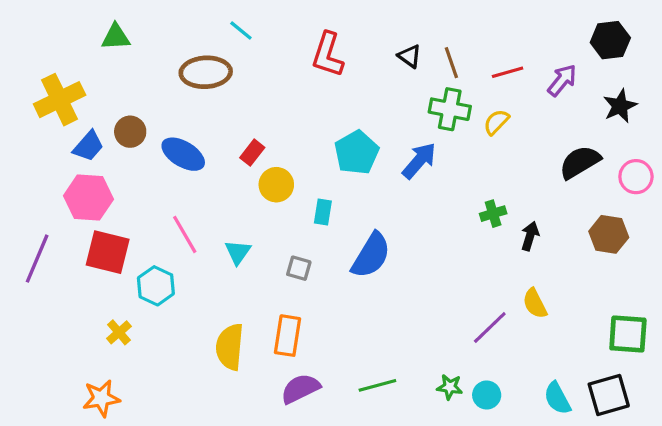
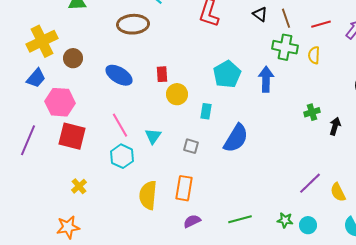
yellow semicircle: (496, 122) -> (314, 55), turned -42
brown circle: (130, 132) -> (73, 58), moved
blue trapezoid: (88, 146) -> (36, 78), moved
red rectangle: (252, 153) -> (162, 74), turned -42
blue arrow: (419, 161) -> (266, 79), turned -40
cyan hexagon: (156, 286) -> (122, 156), moved
yellow semicircle: (535, 303) -> (338, 192), moved
purple semicircle: (300, 389) -> (192, 221), size x0.7

